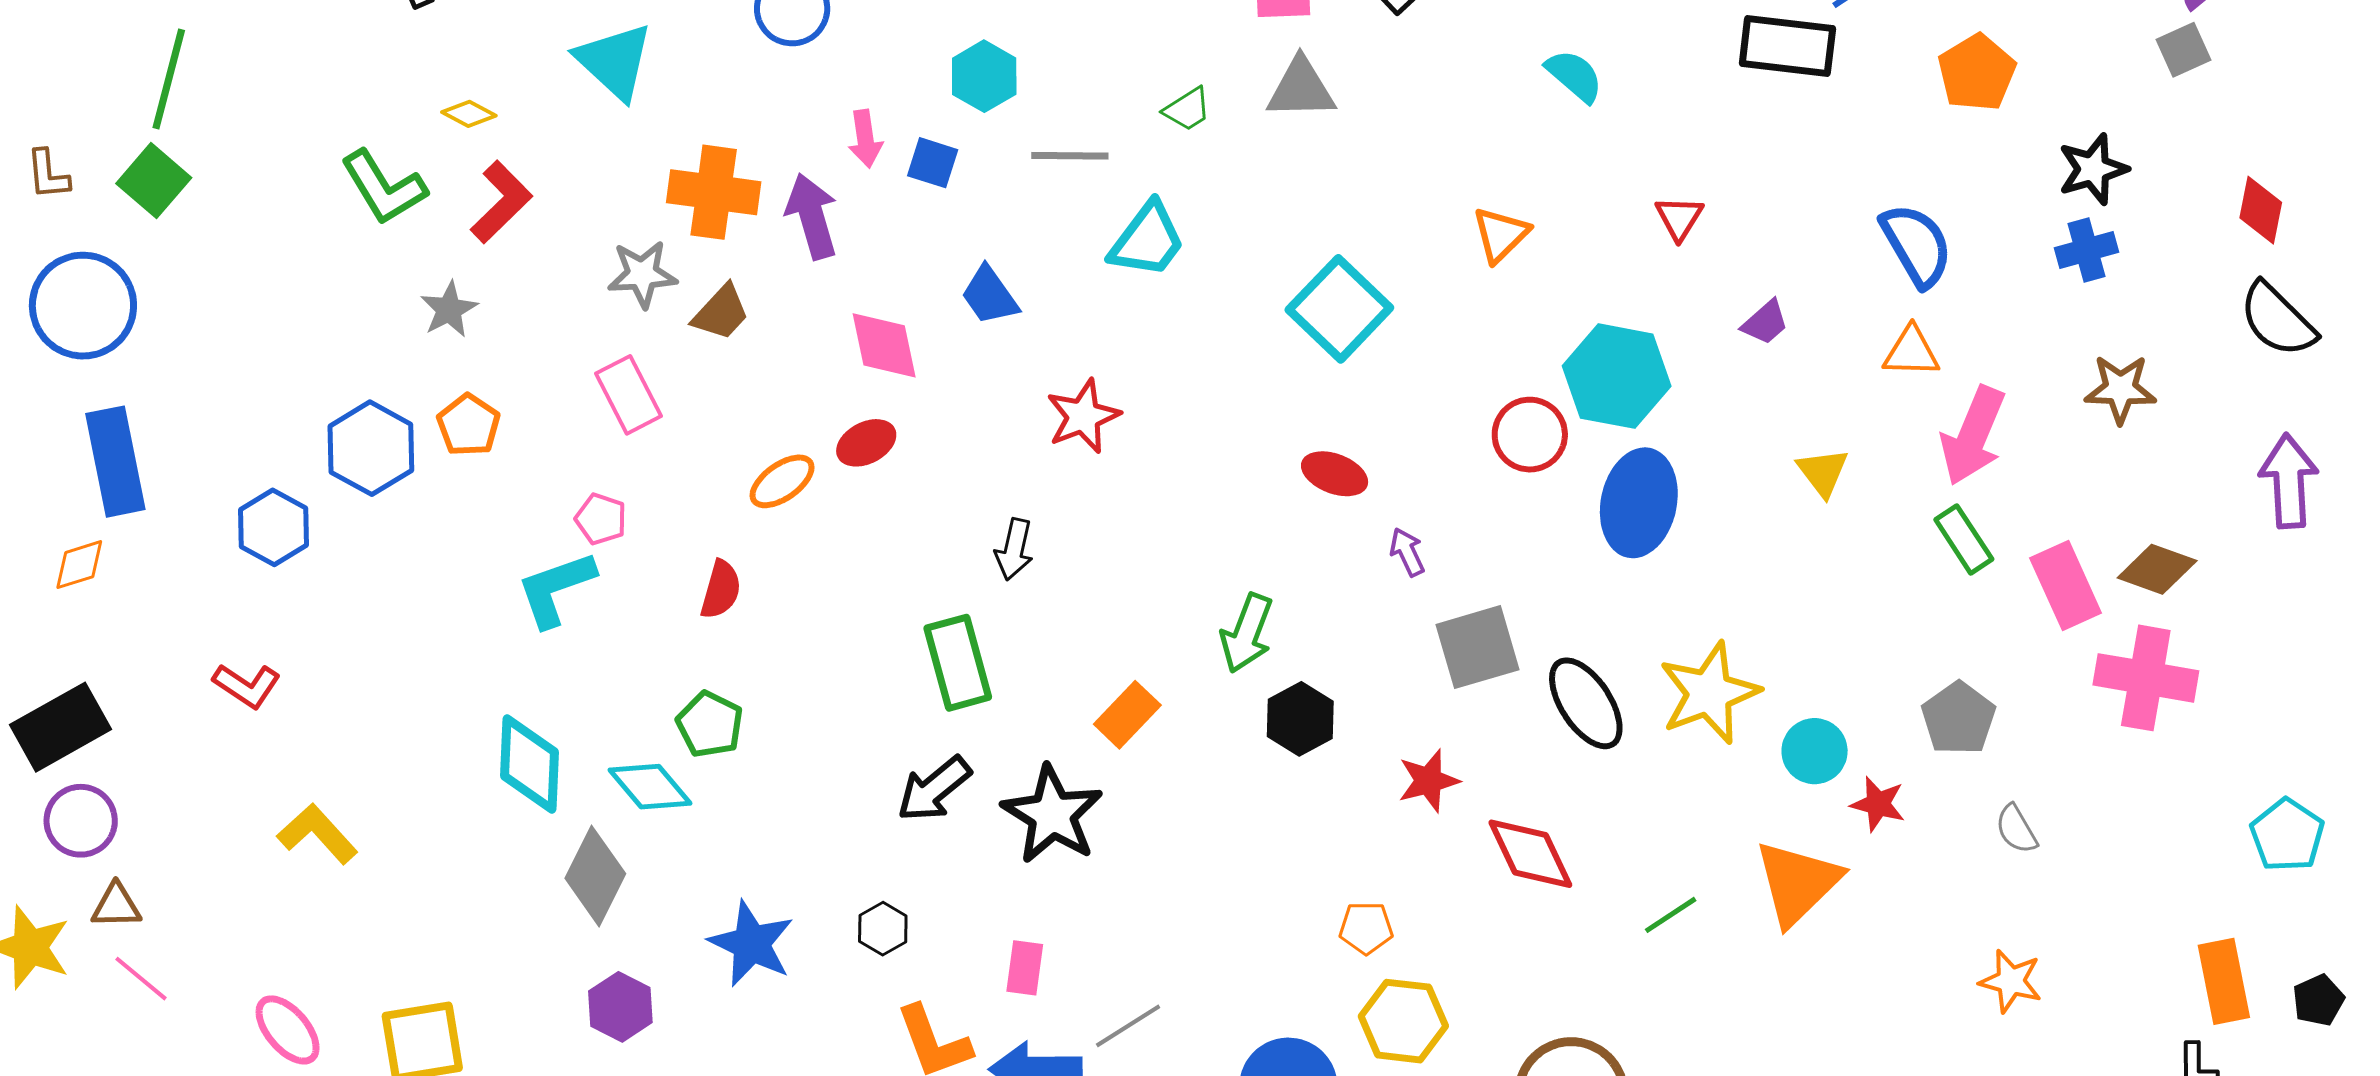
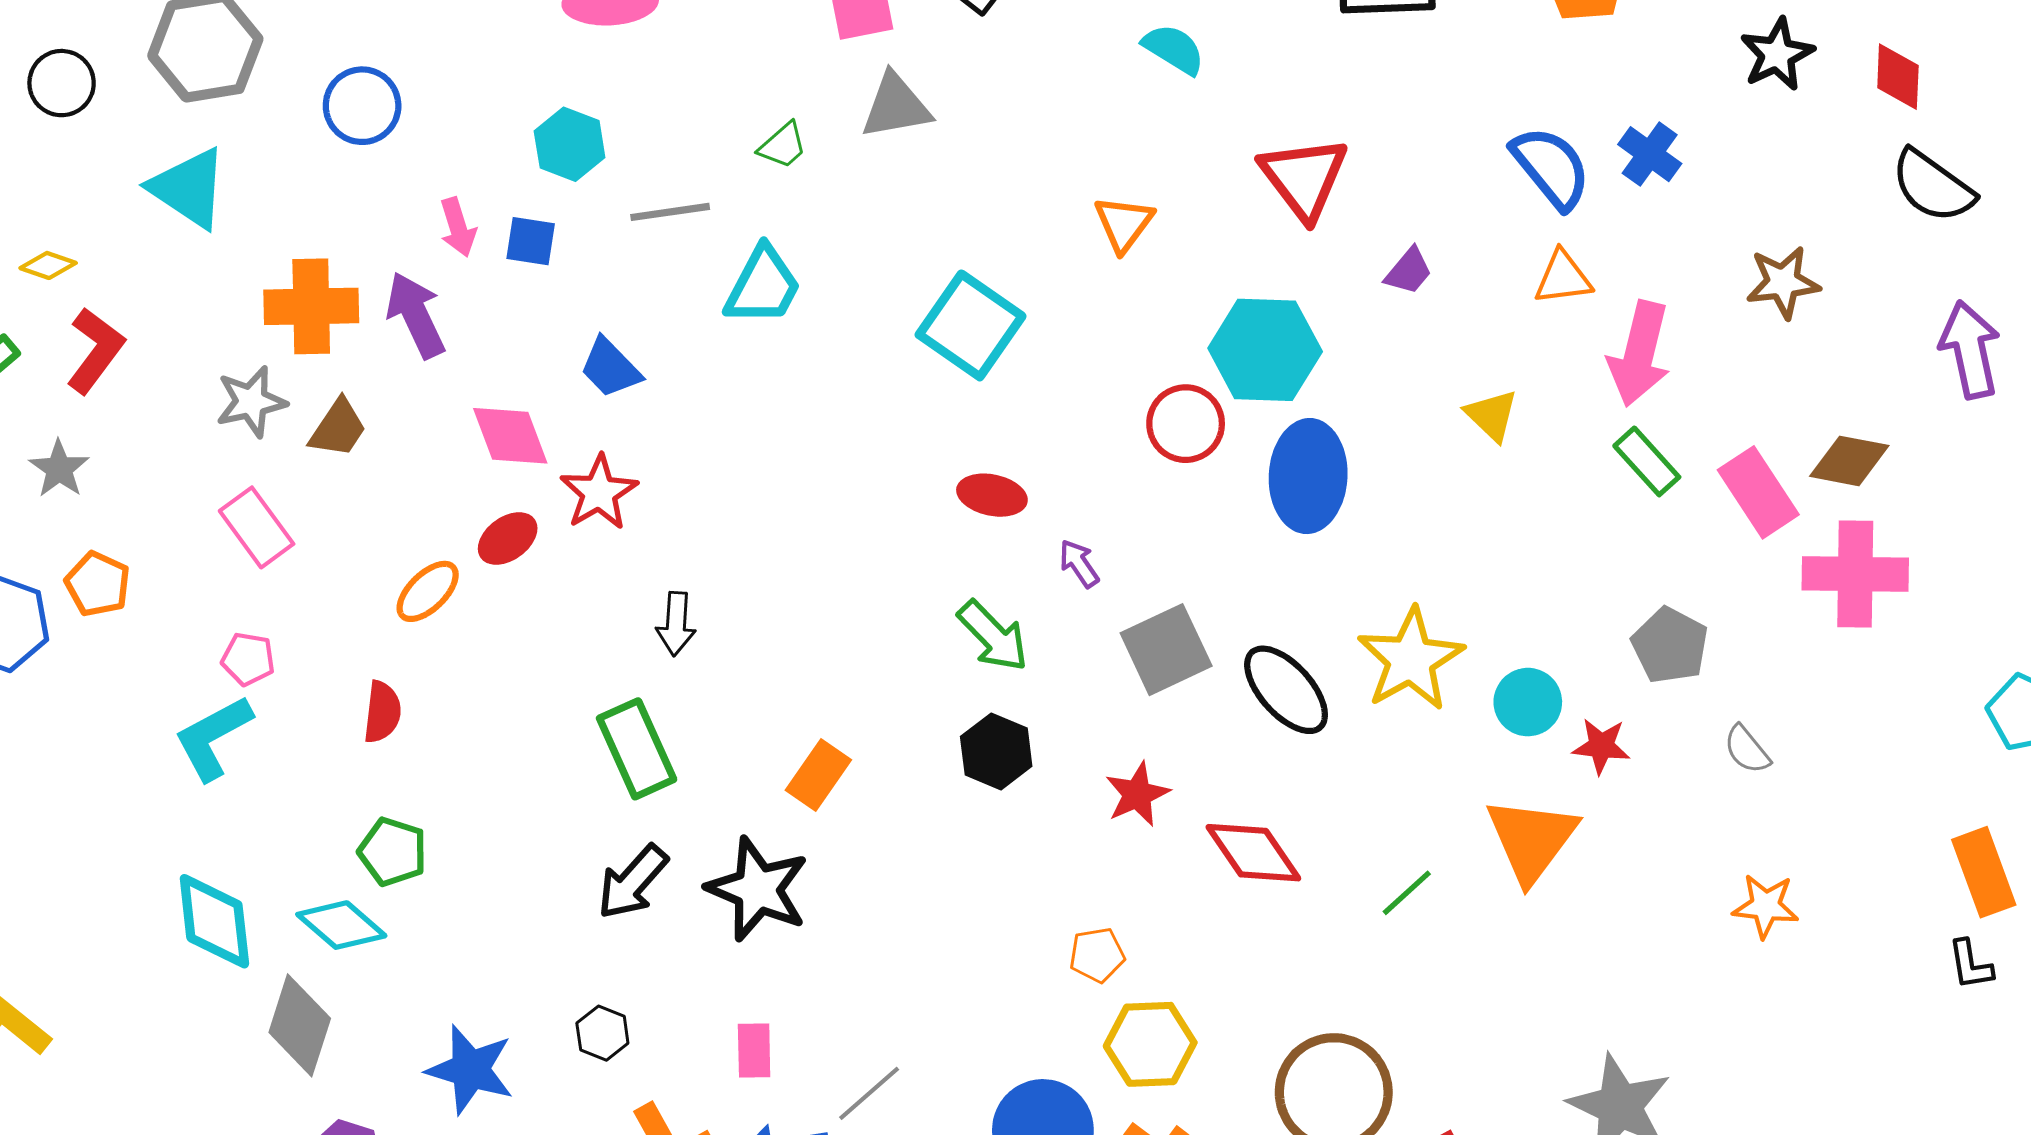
black star: (2093, 169) -> (1777, 54), moved
red triangle: (1679, 218) -> (1304, 178), size x1.8
blue cross: (2086, 250) -> (1650, 154), moved, turned -30
red star: (1083, 416) -> (599, 493), moved
green arrow: (1247, 633) -> (993, 636), moved, turned -56

